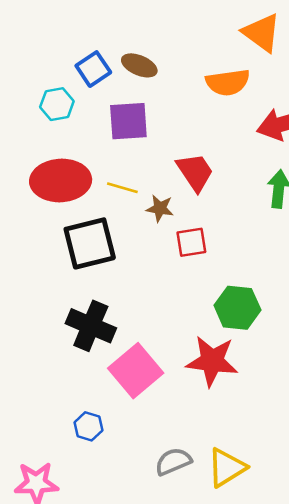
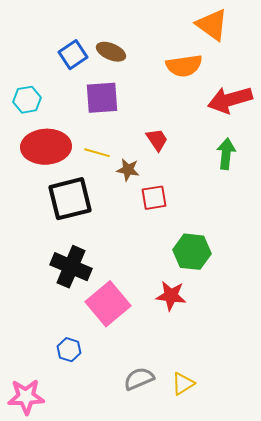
cyan hexagon: (57, 104) -> (27, 100), moved
red trapezoid: (195, 172) -> (157, 140), size x0.7
red star: (212, 361) -> (171, 296), size x0.7
yellow triangle: (227, 468) -> (183, 384), size x0.7

